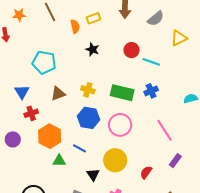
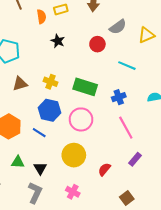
gray semicircle: (156, 19) -> (118, 27), moved
cyan line: (151, 62) -> (127, 66), moved
blue cross: (151, 91) -> (119, 97), moved
blue line: (79, 148) -> (39, 133), moved
green triangle: (59, 161) -> (18, 162), moved
black triangle: (93, 175) -> (40, 168), moved

